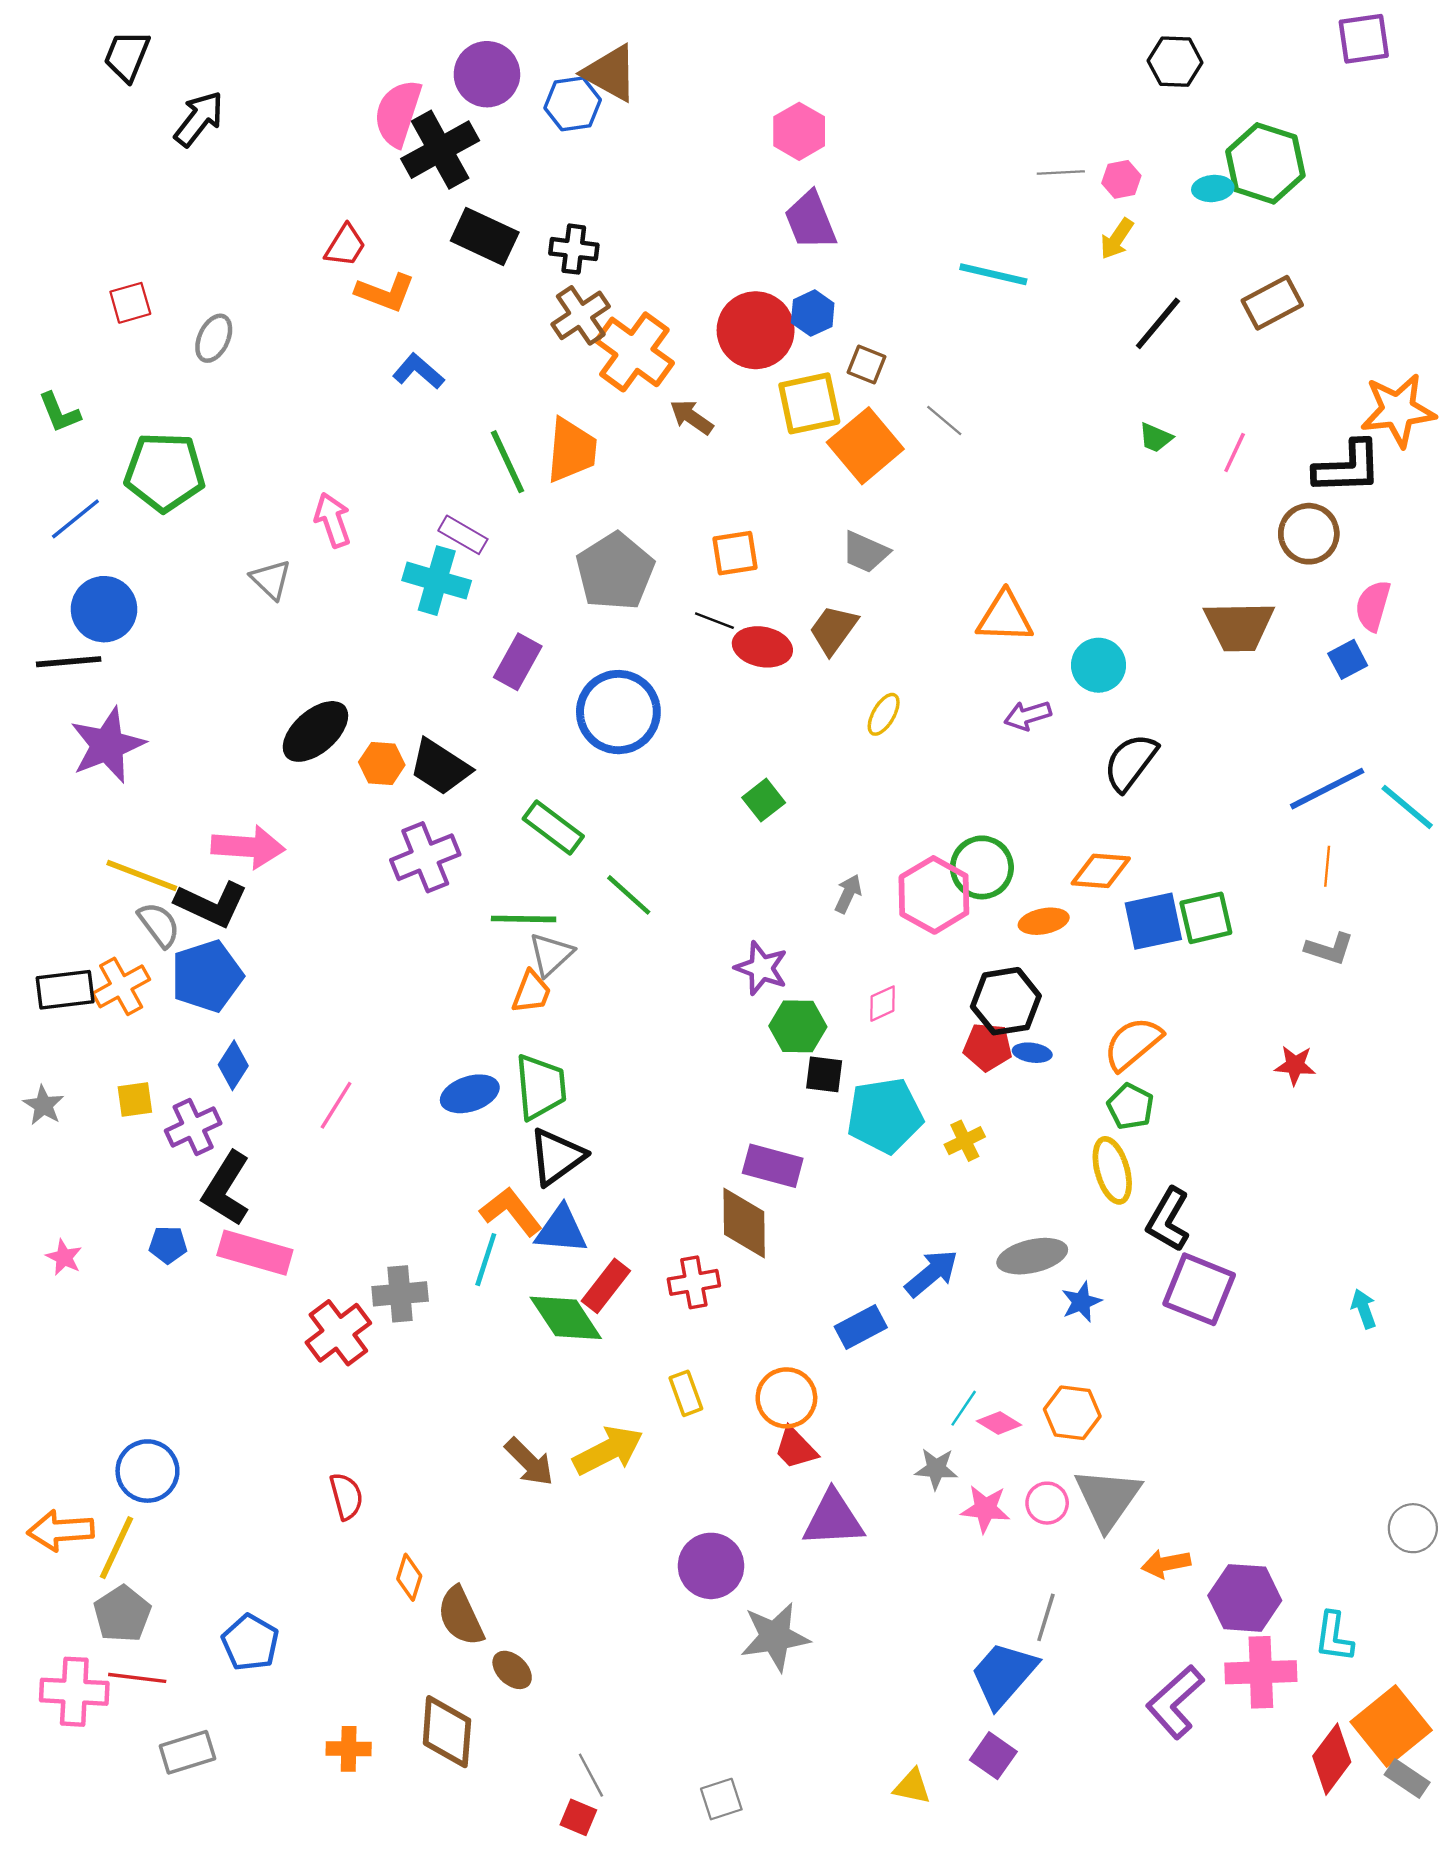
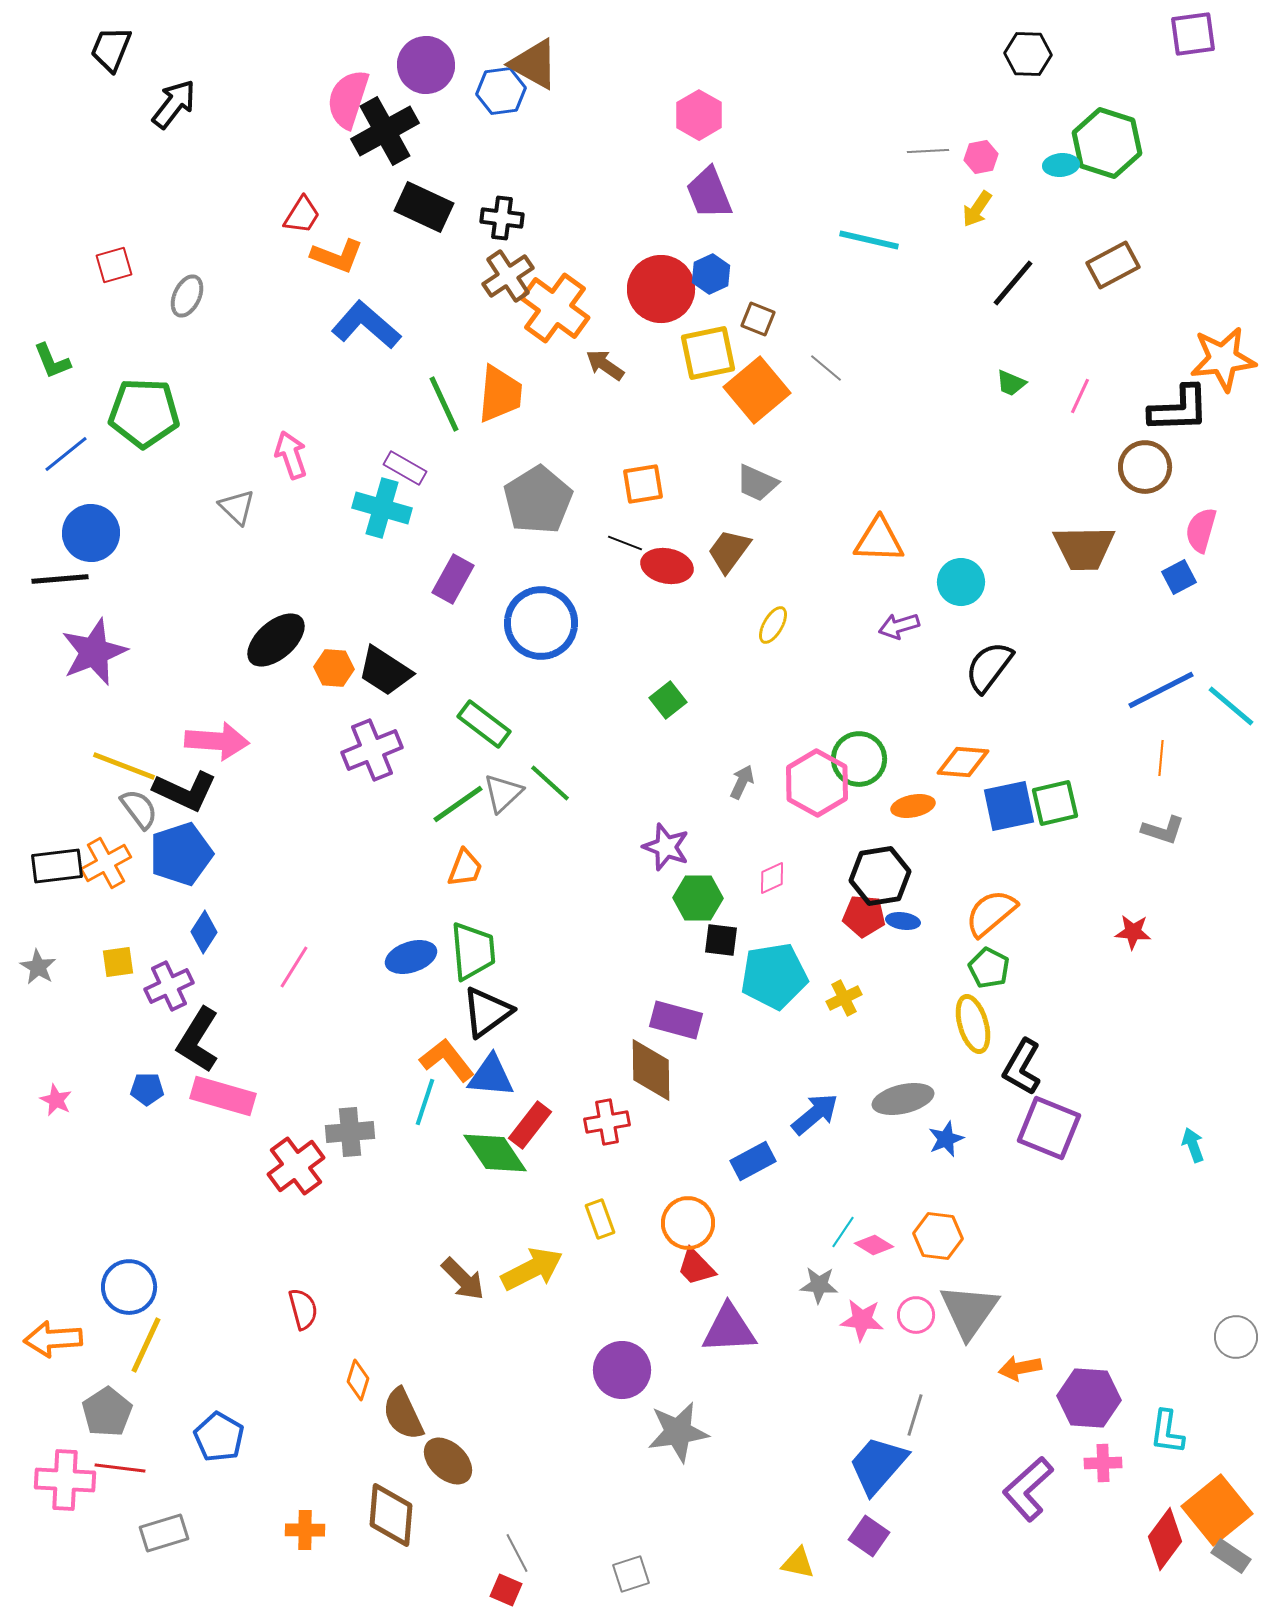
blue L-shape: (418, 371) -> (366, 325), size x1.5
green line: (524, 919) -> (458, 804), turned -36
gray triangle: (551, 954) -> (503, 793), moved
yellow line: (117, 1548) -> (146, 1345), moved
brown ellipse: (512, 1670) -> (448, 1461), size x1.4
pink cross: (1261, 1672) -> (1103, 1463), size x0.6

